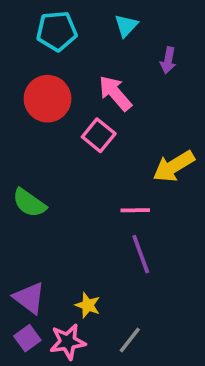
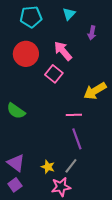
gray line: (130, 340) -> (71, 166), moved
pink star: (68, 342) -> (61, 187), moved

